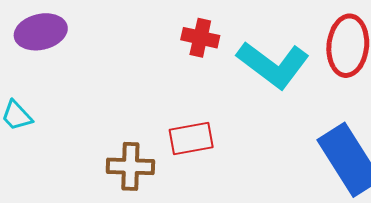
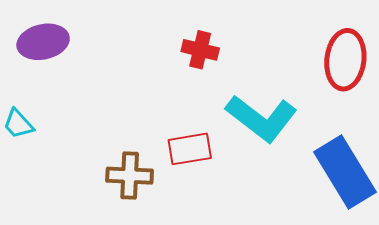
cyan L-shape: (273, 65) -> (262, 118), moved

